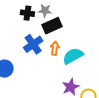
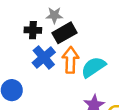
black cross: (27, 13) -> (33, 30), moved
orange arrow: (55, 48) -> (71, 60), size x1.5

